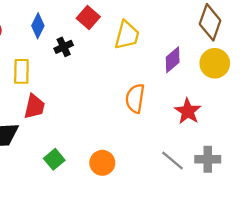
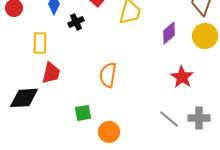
orange semicircle: (135, 98) -> (108, 75), moved
green square: (54, 159) -> (83, 113), moved, turned 30
orange circle: (102, 163) -> (109, 132), moved

